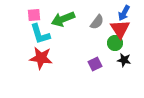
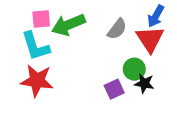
pink square: (34, 15) -> (41, 19), moved
green circle: (115, 43) -> (134, 69), moved
black star: (124, 60) -> (144, 83), moved

